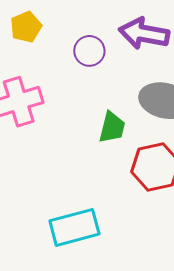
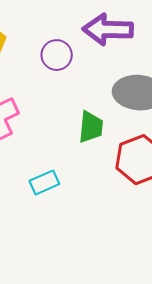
cyan rectangle: (74, 227) -> (44, 182), moved, size x0.6

